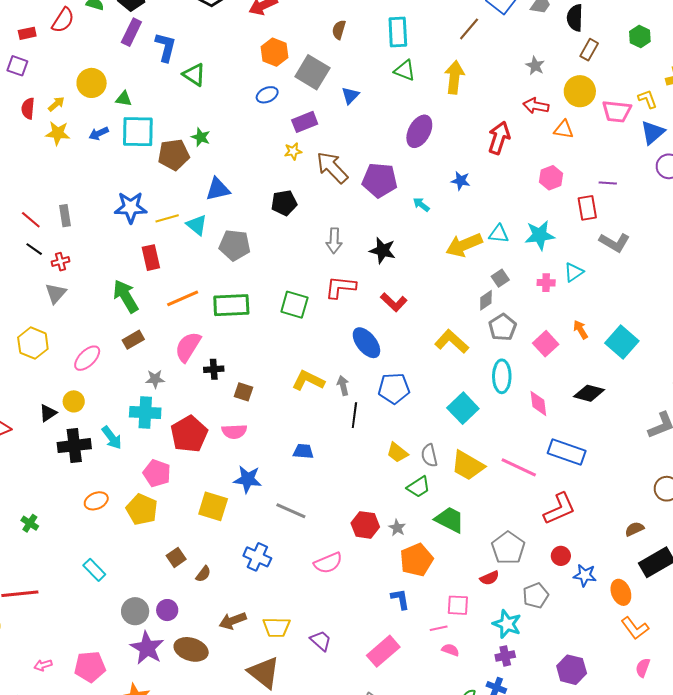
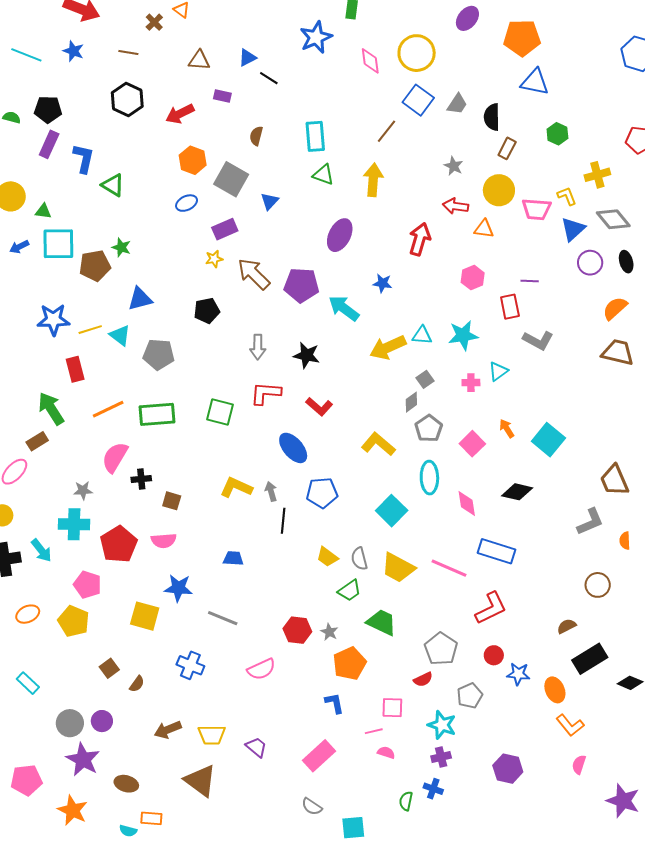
cyan arrow: (421, 205) -> (344, 308), size x1.8
brown rectangle: (133, 340) -> (37, 441), moved
brown ellipse: (191, 649) -> (126, 784), moved, size x0.7

